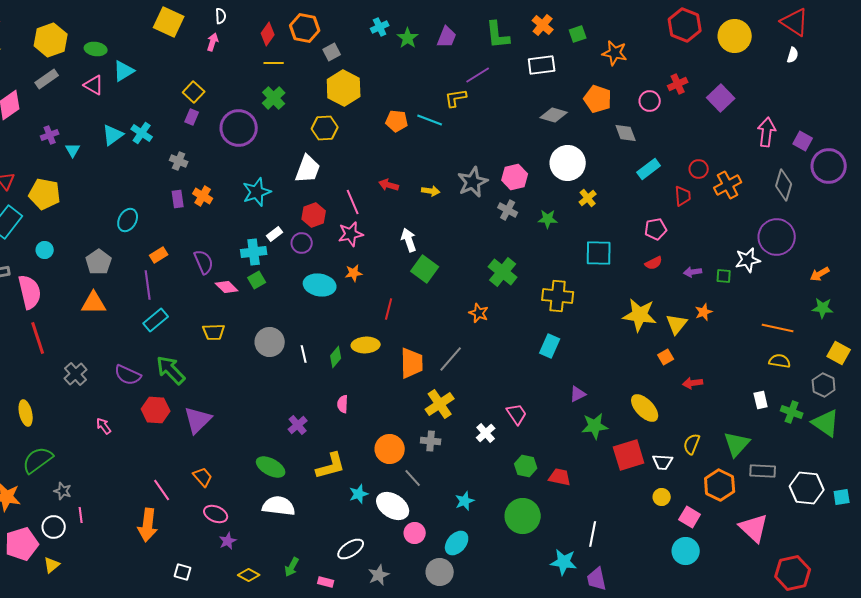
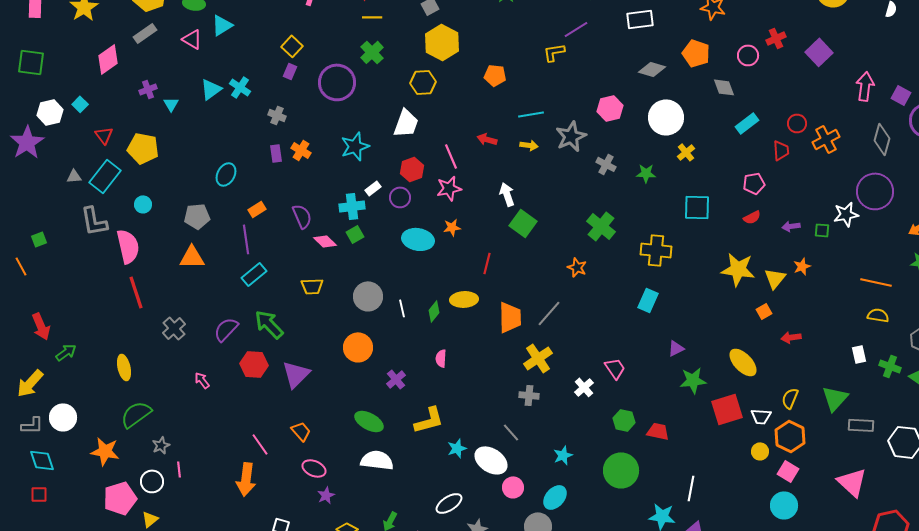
cyan line: (430, 120) -> (531, 114), moved, turned -30
pink hexagon: (515, 177) -> (610, 108), moved
gray pentagon: (99, 262) -> (197, 216), turned 30
purple semicircle: (128, 375) -> (226, 329), turned 108
orange circle: (390, 449) -> (358, 347), moved
orange hexagon: (720, 485) -> (790, 436), moved
gray star: (63, 491) -> (161, 445), turned 30

